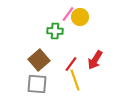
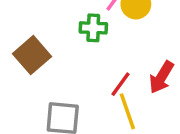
brown square: (39, 60) -> (32, 55), moved

